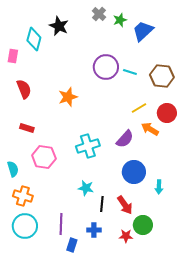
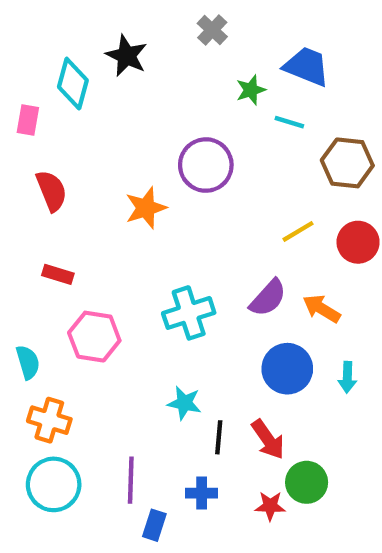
green star: (120, 20) -> (251, 90), moved
blue trapezoid: (143, 31) -> (307, 66), turned 65
purple circle: (106, 67) -> (206, 165), moved
cyan line: (130, 72) -> (289, 122), moved
orange arrow: (150, 129) -> (322, 309), moved
cyan arrow: (159, 187) -> (347, 377), moved

